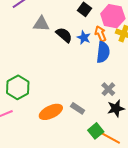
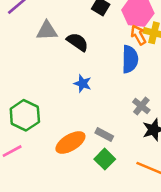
orange arrow: (100, 34) -> (138, 35), moved
blue star: (84, 38) -> (83, 84), moved
green square: (96, 131) -> (105, 159), moved

